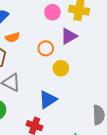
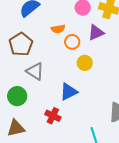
orange semicircle: (12, 37) -> (58, 29), moved

